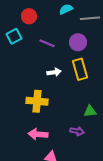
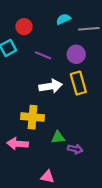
white arrow: (54, 72) -> (51, 86), size x1.5
green triangle: (90, 111) -> (58, 137), moved
pink arrow: (38, 134) -> (18, 144), moved

